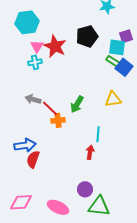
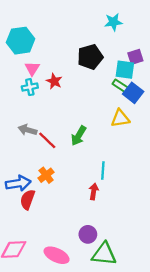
red star: (55, 46) -> (54, 81), moved, size x0.6
yellow triangle: (113, 99) -> (120, 118), moved
orange cross: (58, 120) -> (46, 175), moved, turned -32

